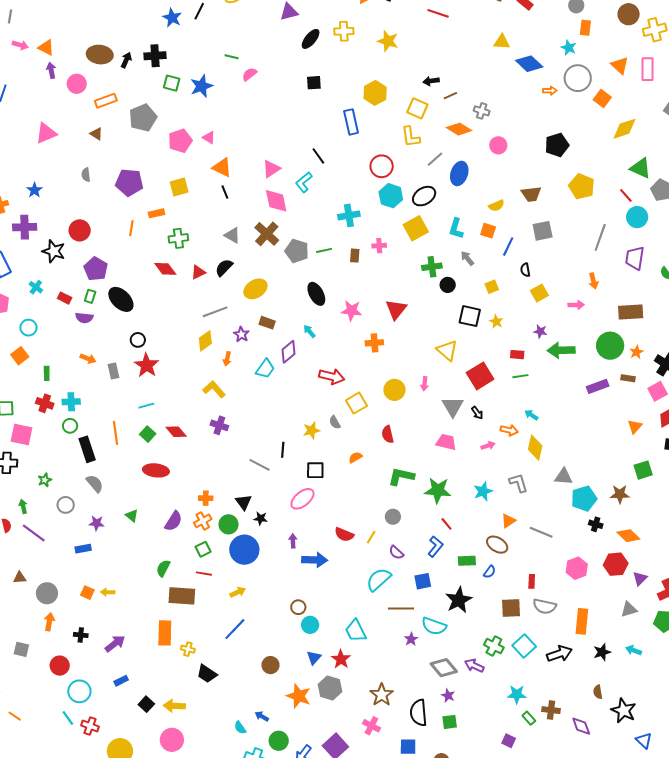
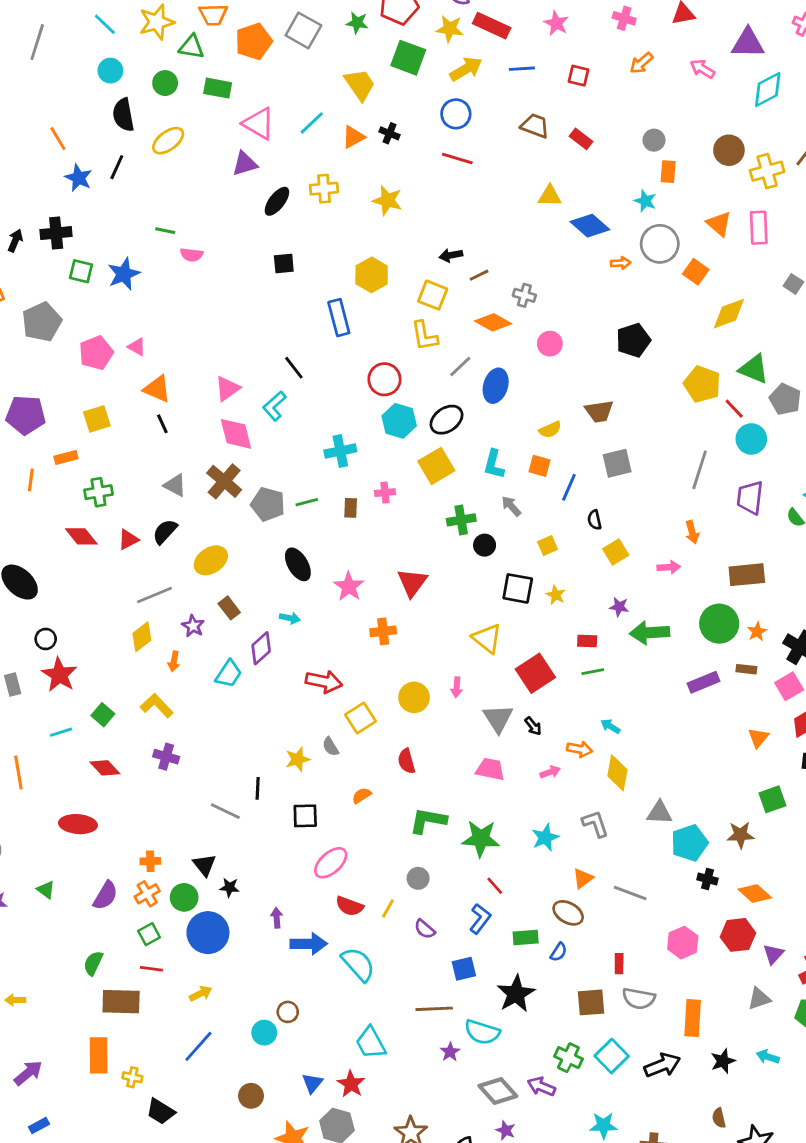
pink semicircle: (249, 74) -> (192, 255), turned -133
yellow pentagon: (582, 187) -> (702, 384), moved
pink star: (351, 311) -> (349, 586), turned 30
brown rectangle: (267, 323) -> (229, 608), turned 35
cyan arrow: (309, 331) -> (290, 618), turned 144
green square: (148, 434) -> (103, 715), moved
pink ellipse: (302, 499) -> (331, 863), moved
cyan semicircle: (379, 579) -> (358, 964), moved, turned 92
cyan circle: (310, 625) -> (264, 1033), moved

